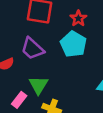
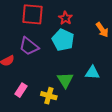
green triangle: (38, 85) -> (65, 80), moved

